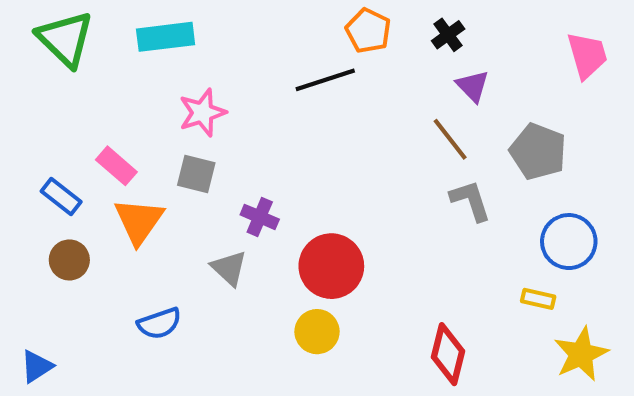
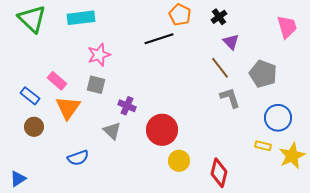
yellow circle: (317, 332) -> (179, 161), moved
yellow star: (581, 354) -> (292, 156), moved

